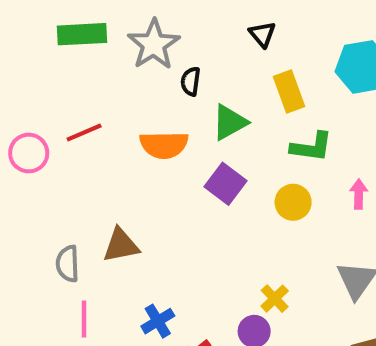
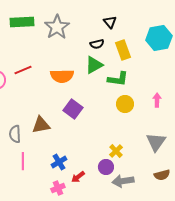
black semicircle: (191, 81) -> (97, 44), moved, turned -112
green L-shape: (312, 147) -> (118, 79), moved
purple square: (225, 184) -> (73, 109), moved

